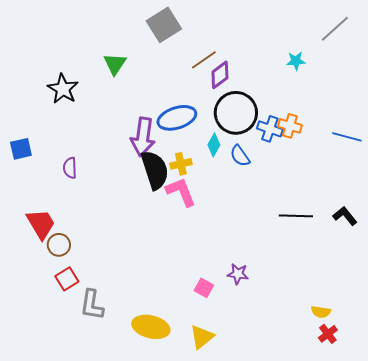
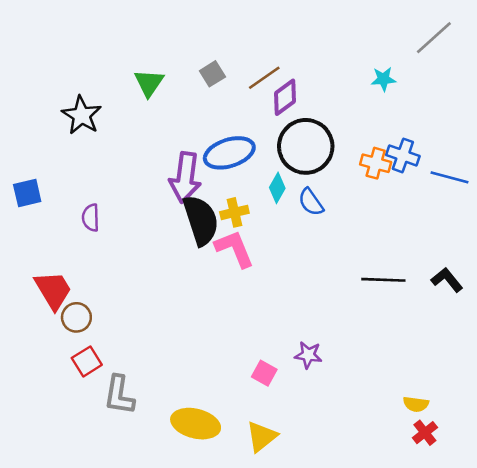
gray square: (164, 25) -> (212, 74), moved, size x0.6
blue cross: (270, 129) -> (403, 155), moved

